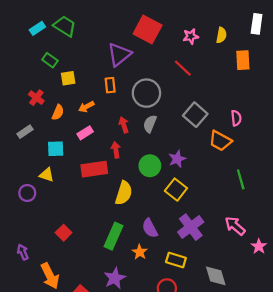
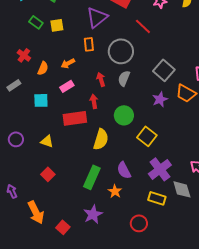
red line: (183, 68) -> (143, 26), moved
yellow square: (68, 78) -> (57, 25), moved
purple star: (177, 159) -> (160, 99), moved
yellow triangle: (47, 175) -> (47, 141), moved
yellow rectangle: (176, 260) -> (157, 198), moved
gray diamond: (216, 276) -> (182, 189), moved

